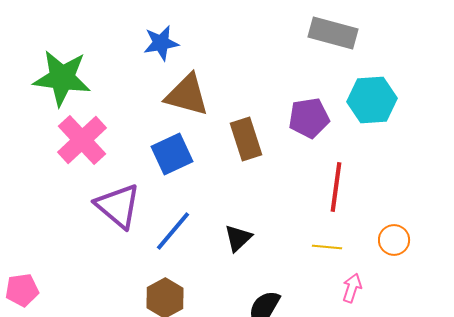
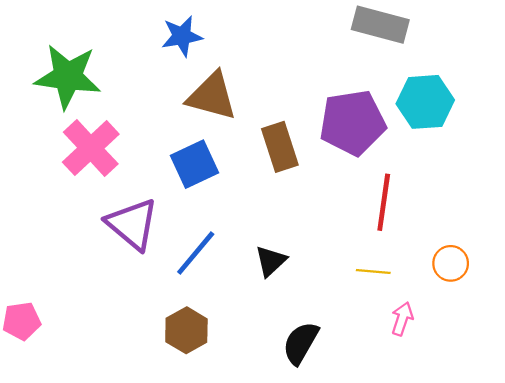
purple pentagon: (309, 118) -> (353, 123), size x1.4

